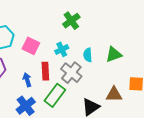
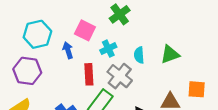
pink square: (31, 46) -> (85, 30), moved
blue arrow: (27, 80) -> (68, 50), moved

